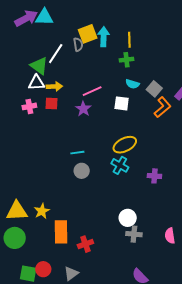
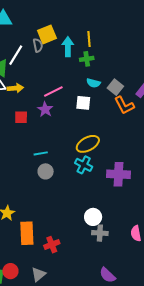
cyan arrow: (103, 37) -> (68, 47), moved
red square: (52, 103) -> (21, 117), moved
orange L-shape: (162, 107) -> (124, 105), turned 105
purple cross: (154, 176) -> (118, 174), size x1.6

